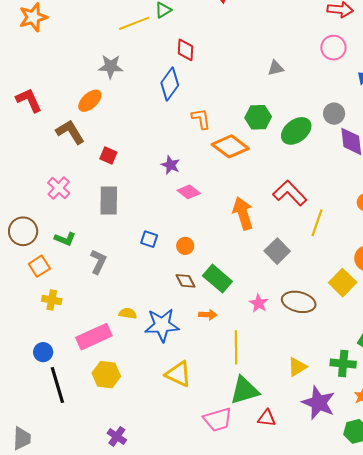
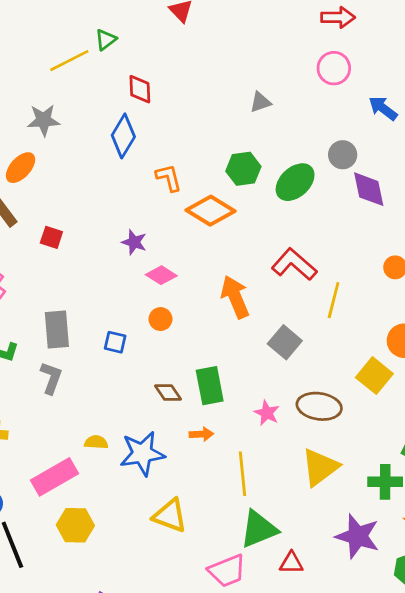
gray rectangle: (109, 201) -> (57, 330), moved
orange circle: (185, 246) -> (161, 319), moved
green rectangle: (217, 279) -> (210, 386), turned 44
yellow triangle: (297, 367) -> (320, 467), moved, size x1.5

